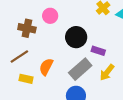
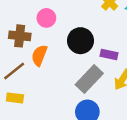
orange semicircle: (46, 67) -> (39, 55), moved
yellow rectangle: (26, 79) -> (15, 98), moved

